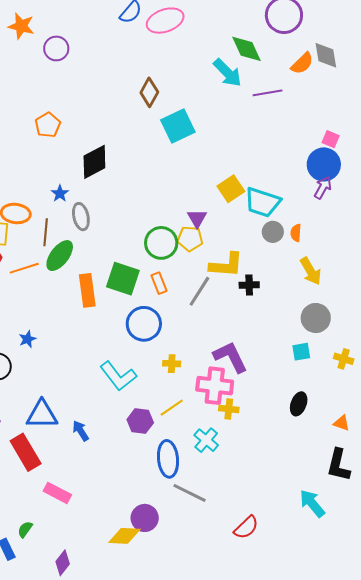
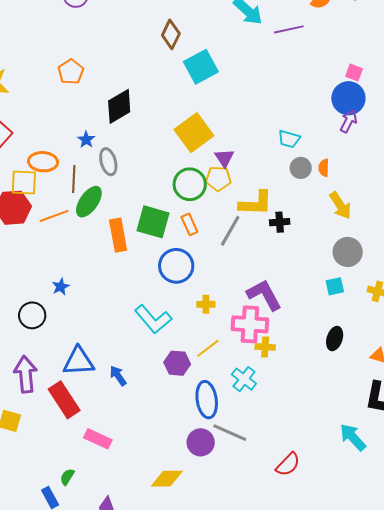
yellow square: (231, 189) -> (194, 133), moved, size x1.4
cyan trapezoid: (262, 202) -> (289, 139), size x0.6
purple circle: (145, 518) -> (201, 442), moved

